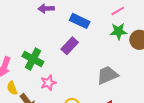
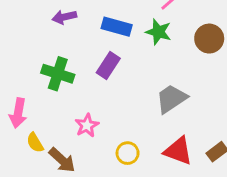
green star: (119, 31) -> (158, 32), moved, turned 30
green cross: (33, 59) -> (58, 74), moved

